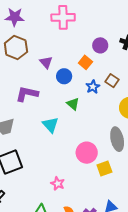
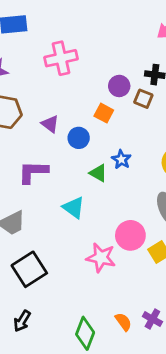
brown square: (112, 81) -> (143, 99), moved
blue star: (93, 87) -> (121, 159), moved
pink star: (58, 184) -> (101, 258), moved, size x1.5

